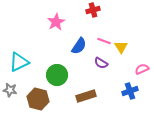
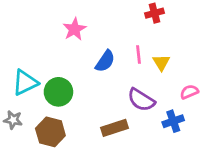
red cross: (93, 10) -> (155, 13), moved
pink line: (104, 41) -> (139, 54), turned 64
purple semicircle: (101, 63) -> (141, 100), moved, size x1.5
green circle: (57, 75) -> (58, 92), moved

